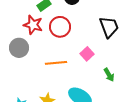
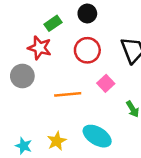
red circle: (60, 27) -> (87, 50), moved

